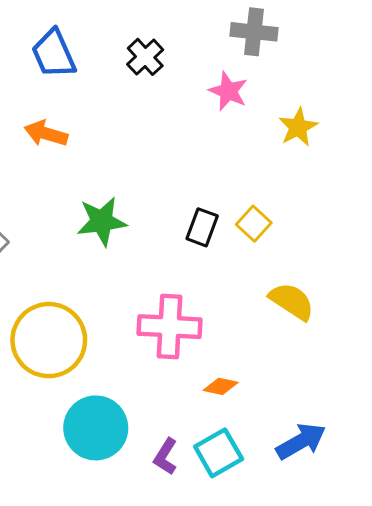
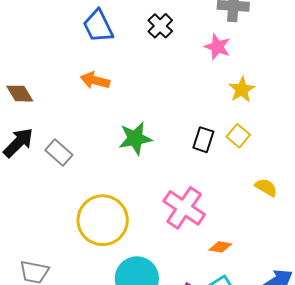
yellow star: (298, 127) -> (242, 90), moved
yellow semicircle: (292, 301) -> (266, 187), size x0.7
pink cross: (170, 327) -> (184, 208), turned 33

